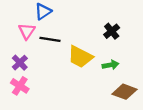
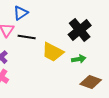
black cross: (112, 31) -> (80, 30), size x1.6

